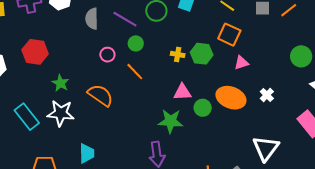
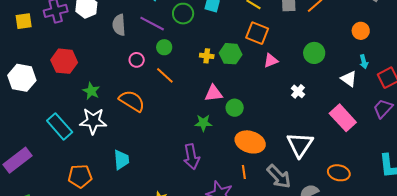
green circle: (301, 56) -> (314, 53), moved
orange ellipse: (231, 98) -> (250, 142), moved
green star: (171, 121) -> (203, 123), size x0.7

